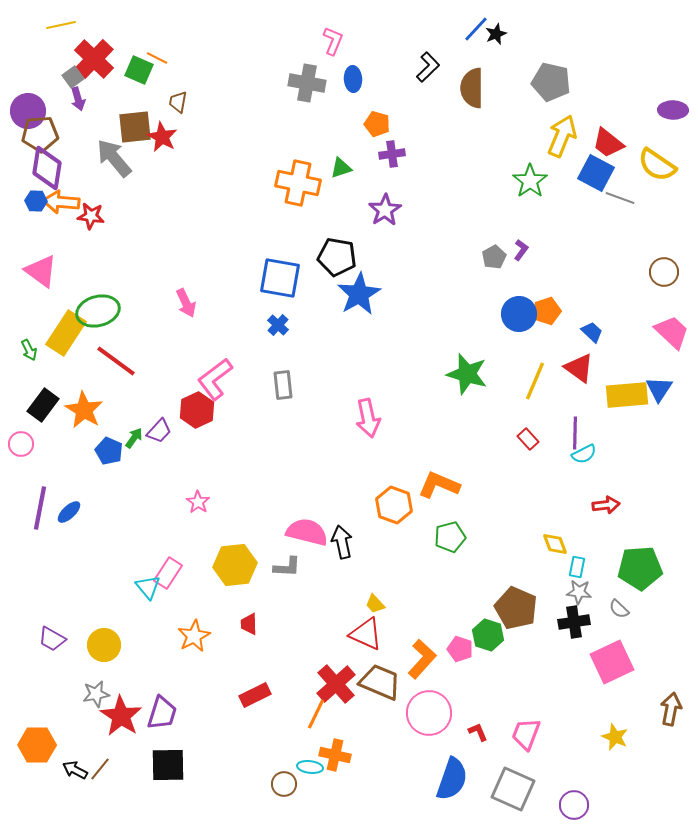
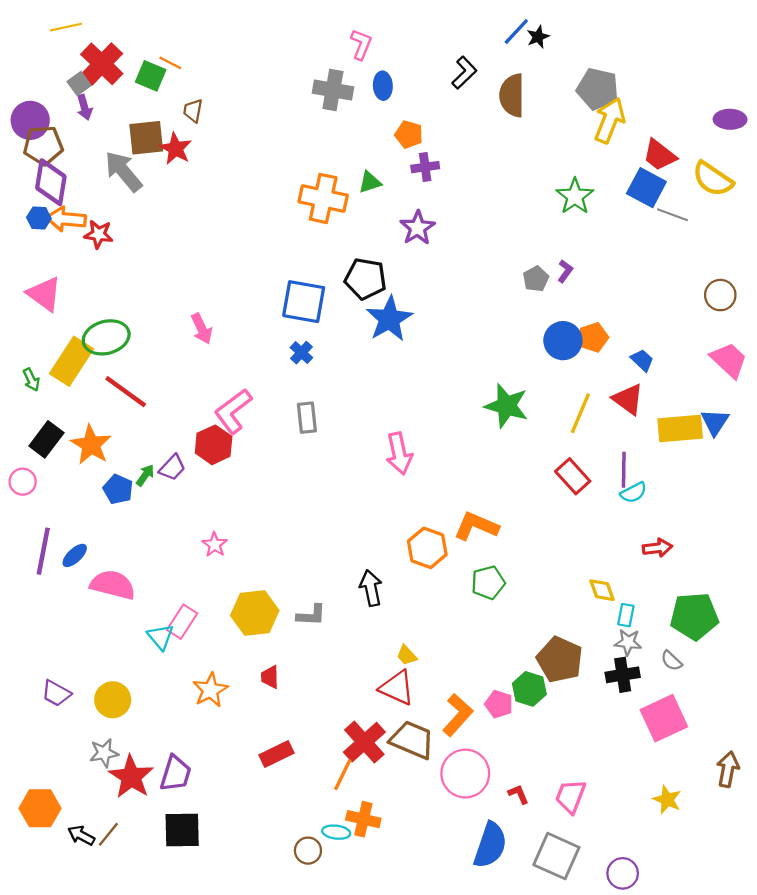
yellow arrow: (562, 136) -> (610, 120), moved
red rectangle: (528, 439) -> (573, 476), size x1.5
pink semicircle: (307, 532) -> (113, 585), moved

